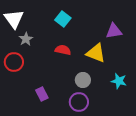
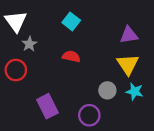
yellow triangle: (96, 53) -> (128, 64), moved, turned 35
gray circle: (83, 80) -> (107, 90), moved
purple rectangle: (42, 94) -> (47, 106), size x1.5

